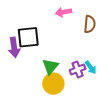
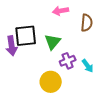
green triangle: (50, 66) -> (53, 42), moved
purple cross: (78, 69) -> (68, 61), moved

